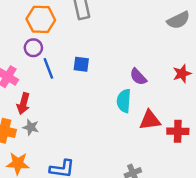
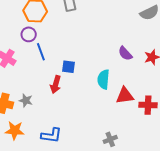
blue square: (81, 64) -> (69, 67), moved
purple semicircle: (138, 77) -> (125, 53), moved
red arrow: (23, 104) -> (56, 84), moved

